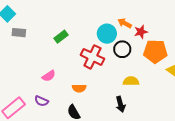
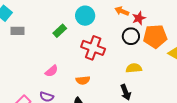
cyan circle: (107, 34) -> (85, 16), moved
black circle: (122, 49) -> (131, 36), moved

